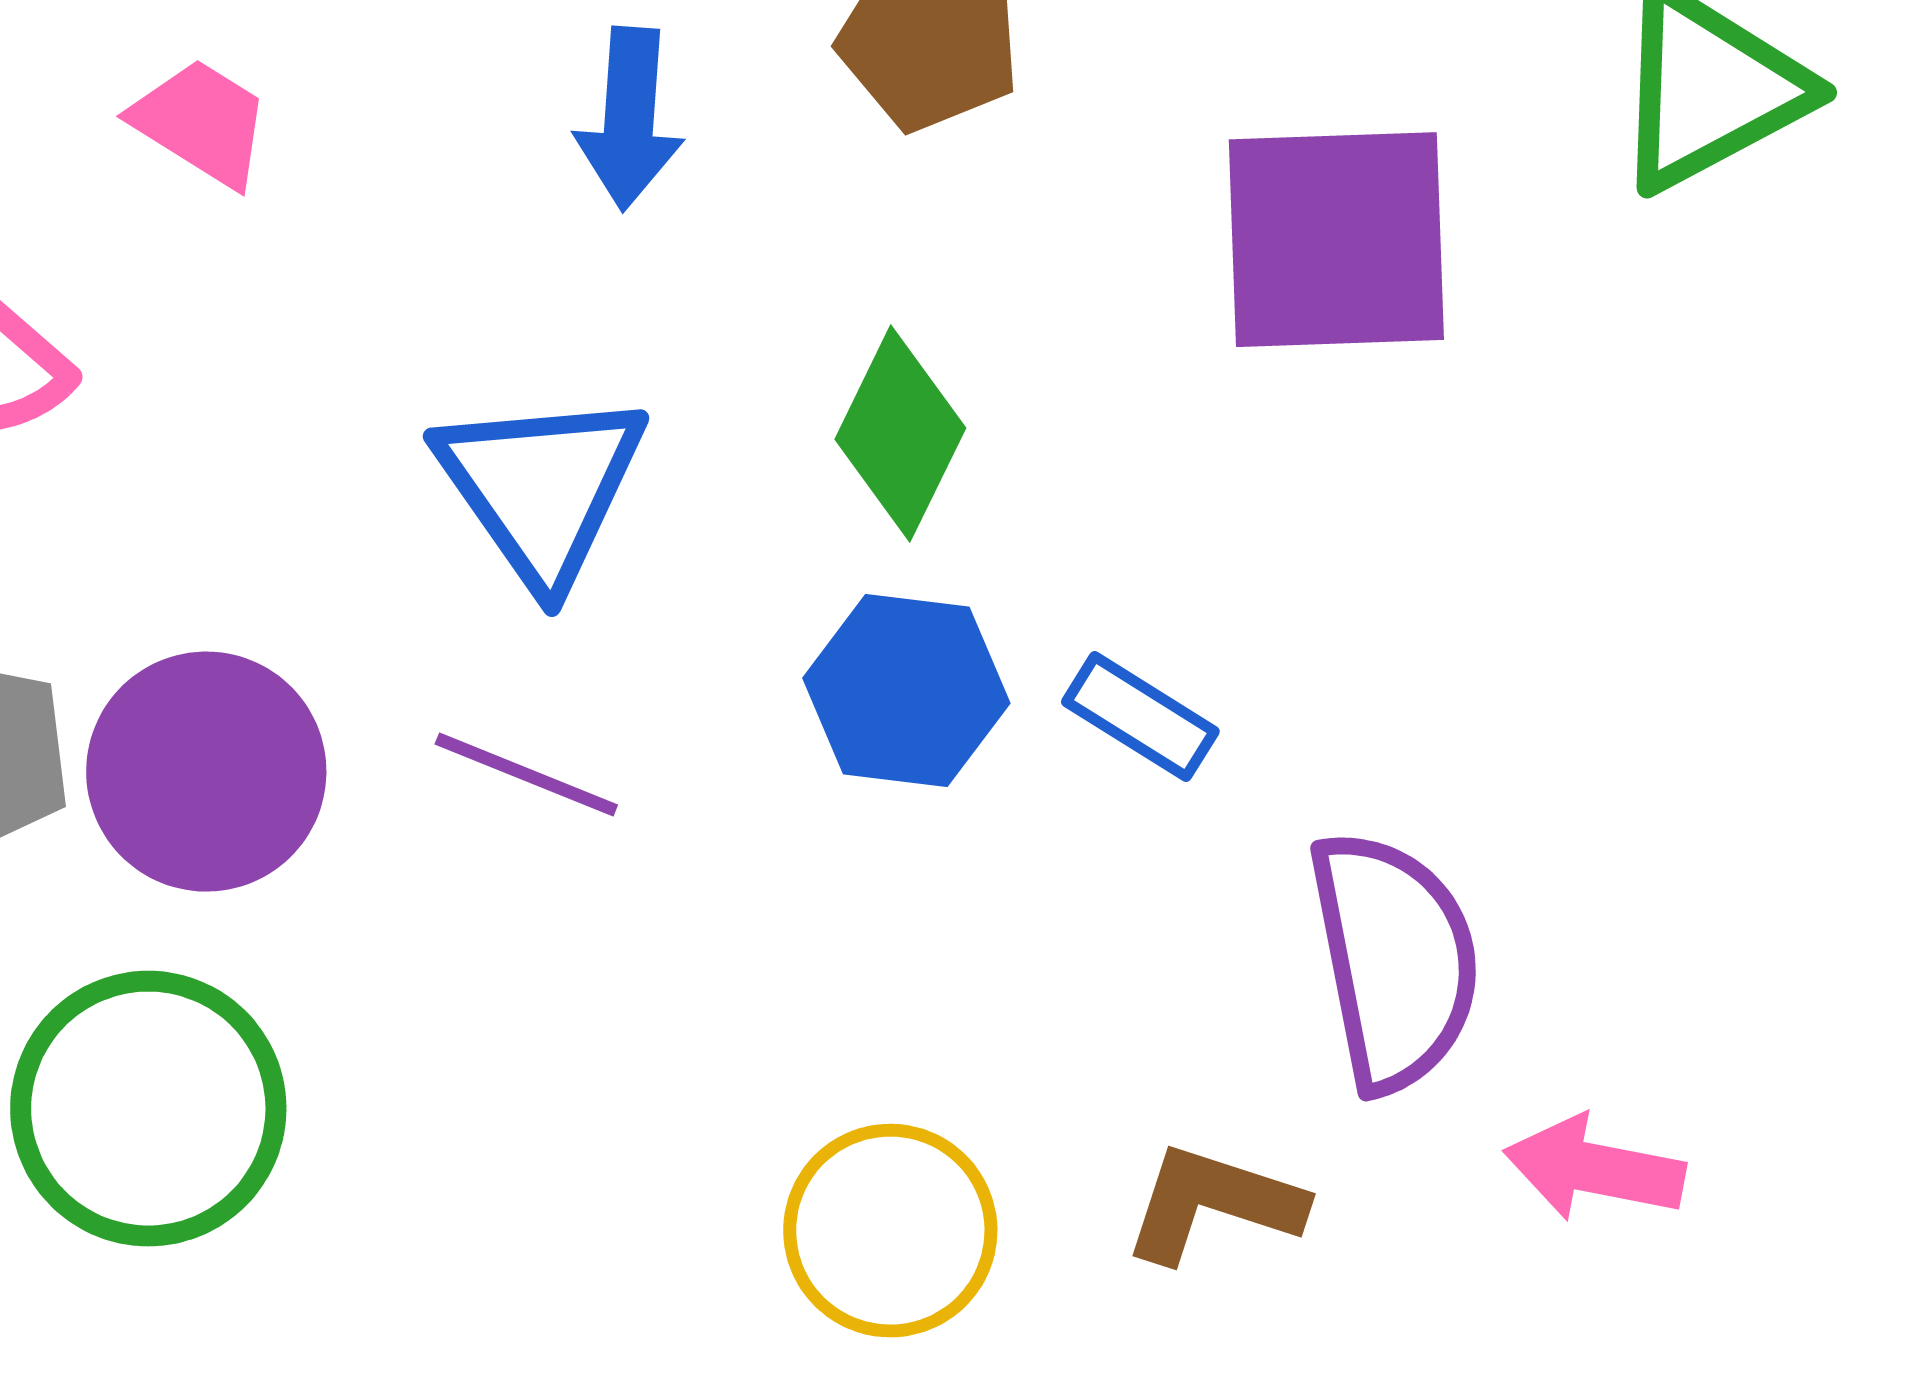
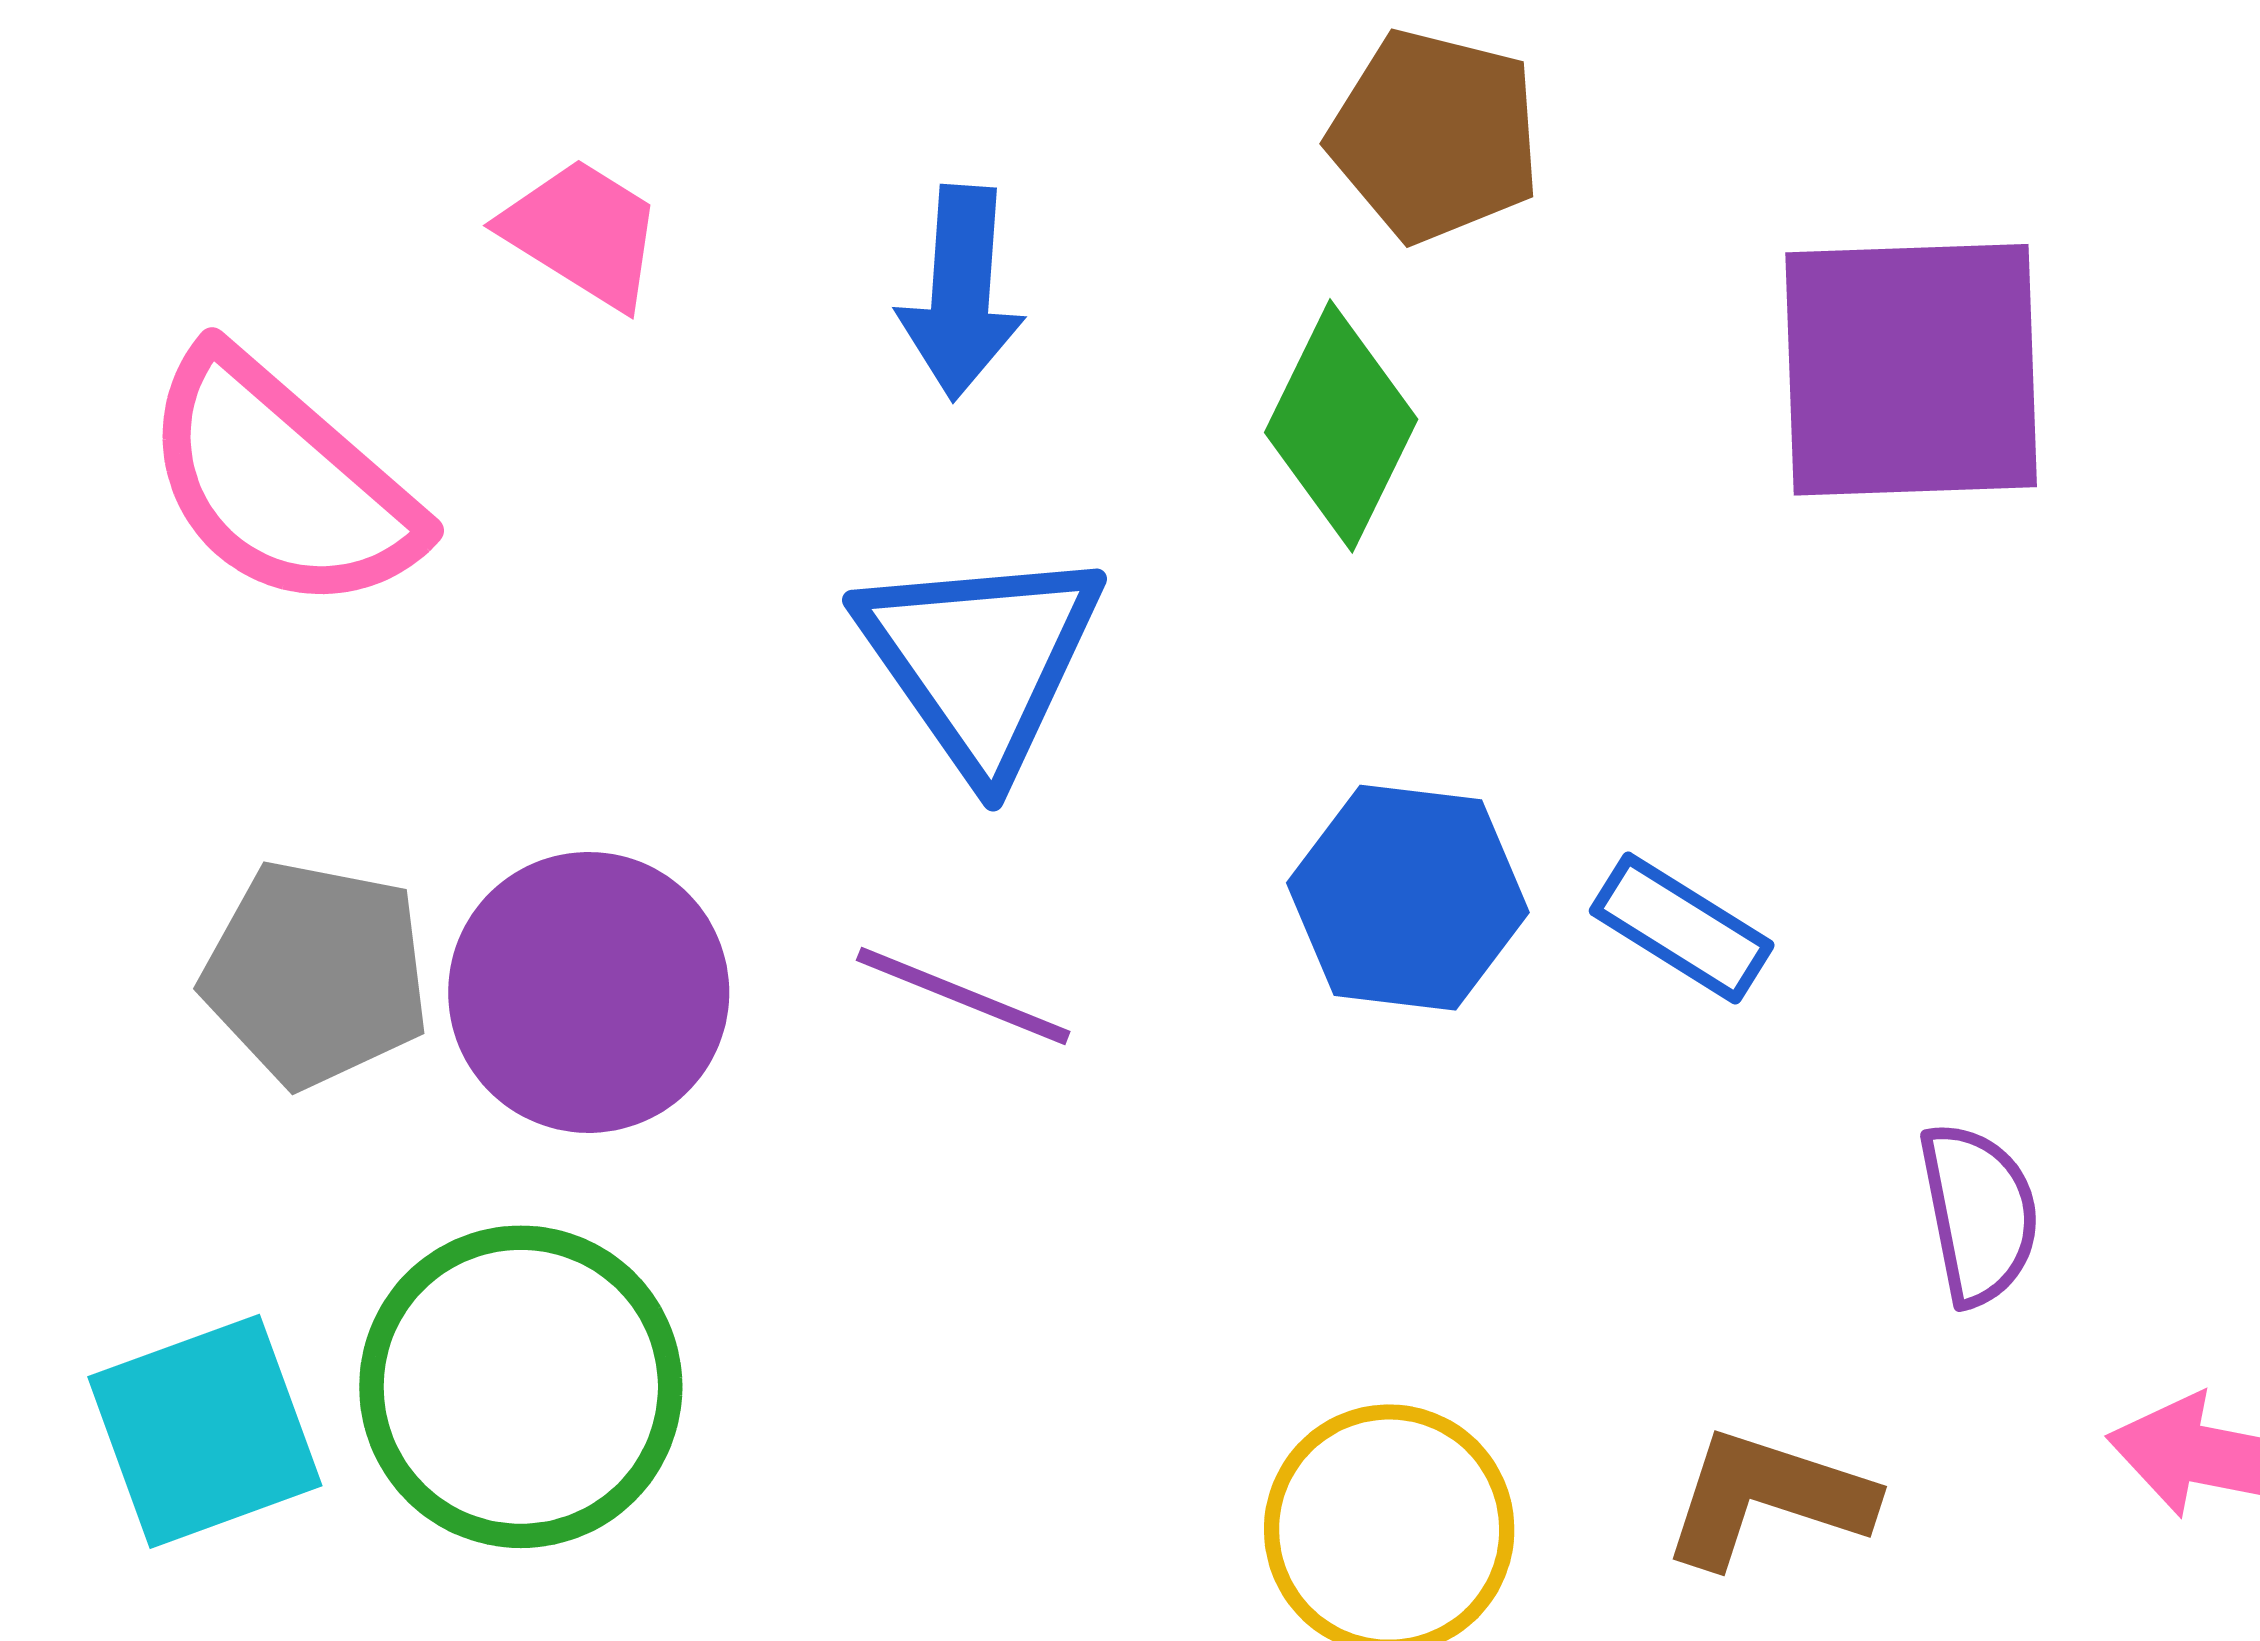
blue arrow: (629, 119) -> (961, 293), moved
green diamond: (900, 434) -> (1341, 426), moved
purple semicircle: (1394, 961) -> (1979, 1214), size x0.6

